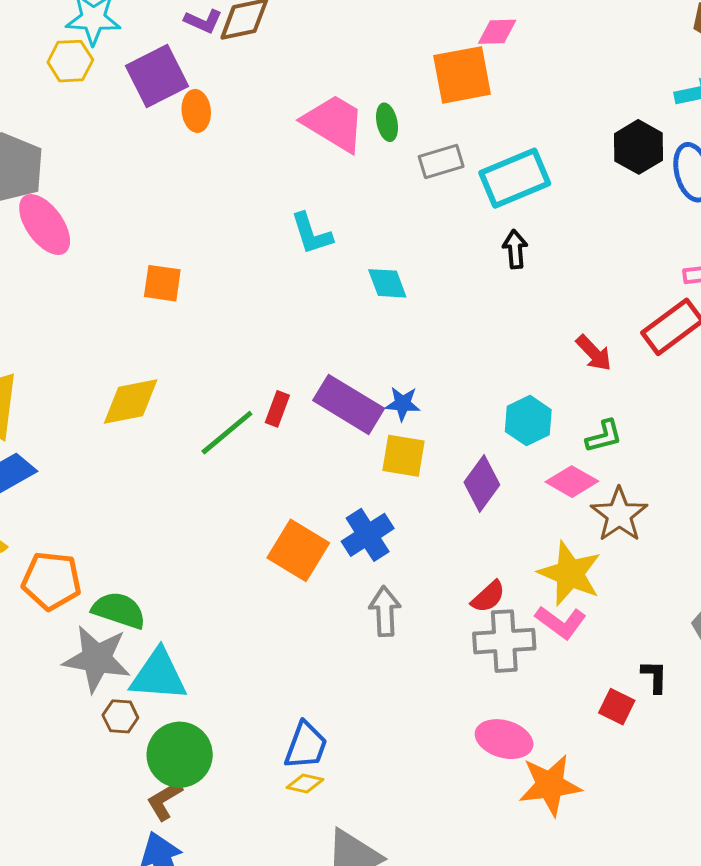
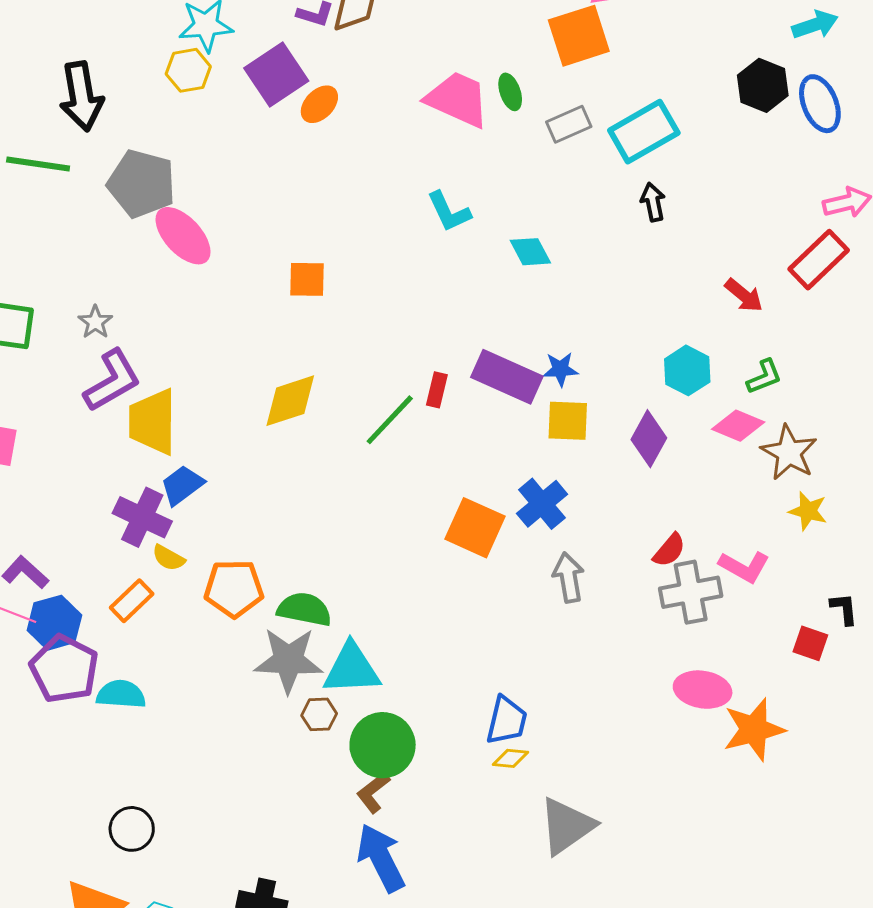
orange ellipse: (196, 111) -> (319, 104), turned 57
yellow star: (570, 574) -> (808, 511), moved, size x0.6

